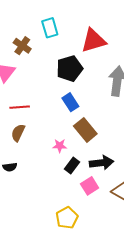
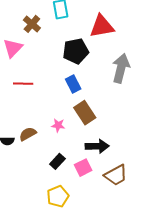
brown semicircle: (18, 133) -> (28, 134), moved, turned 30
black rectangle: (72, 165) -> (57, 161), moved

